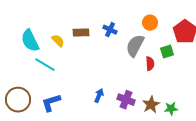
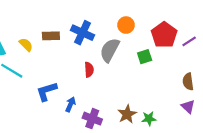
blue cross: (110, 30) -> (82, 33), size x1.5
red semicircle: (150, 64) -> (89, 70), moved
purple cross: (126, 100) -> (92, 119), moved
blue L-shape: (51, 103) -> (47, 91), moved

